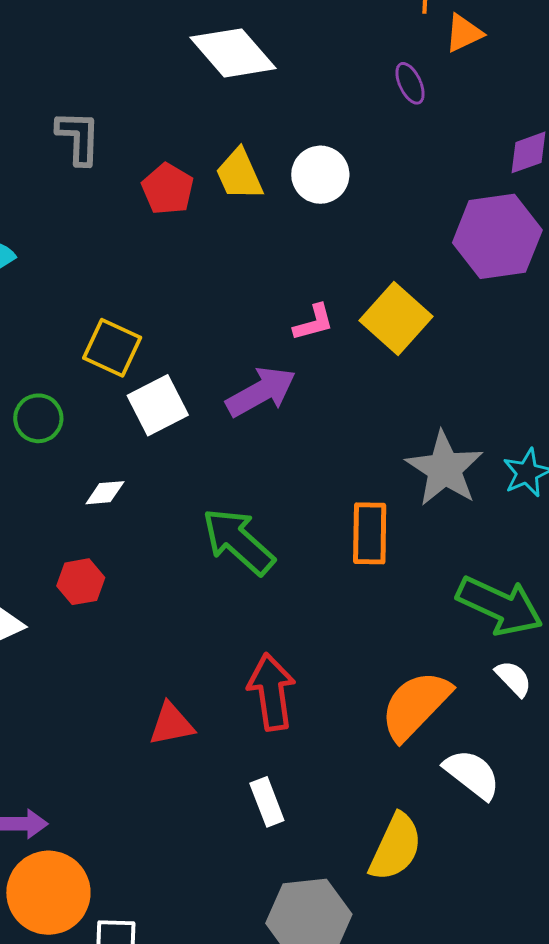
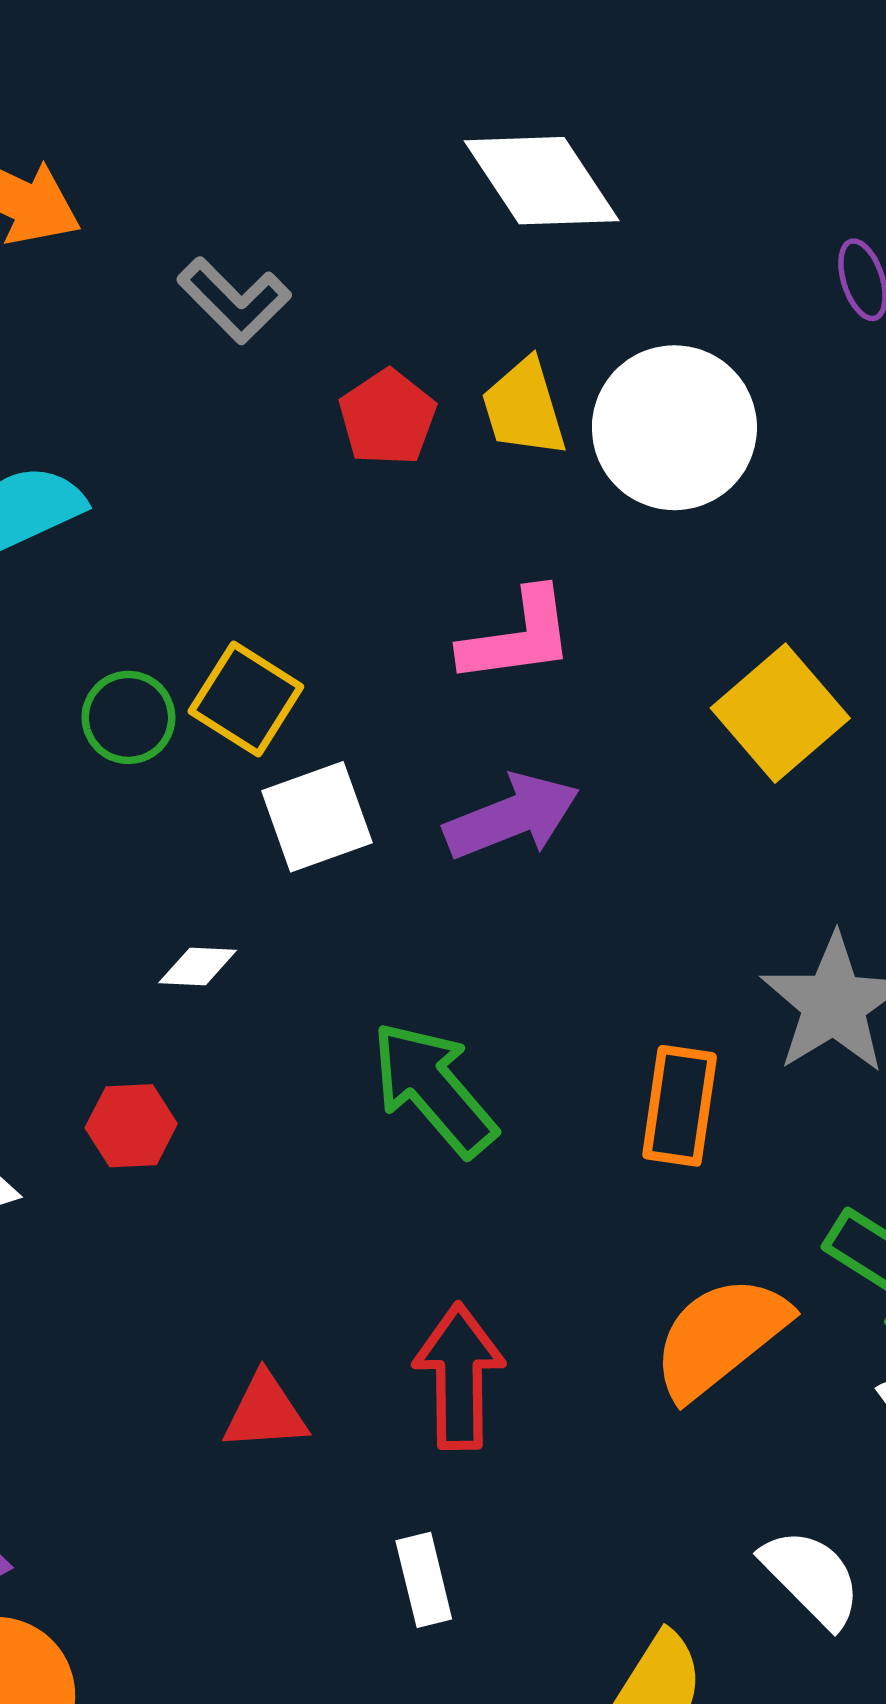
gray L-shape: (78, 137) -> (234, 300), turned 126
white circle: (320, 175) -> (674, 428), size x1.5
pink L-shape: (314, 323) -> (518, 637), moved, size x1.5
green circle: (38, 418) -> (128, 717), moved
orange semicircle: (415, 705) -> (720, 1337), moved

